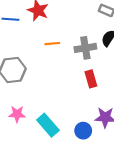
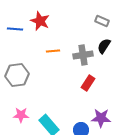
red rectangle: (91, 79) -> (88, 83), turned 49

